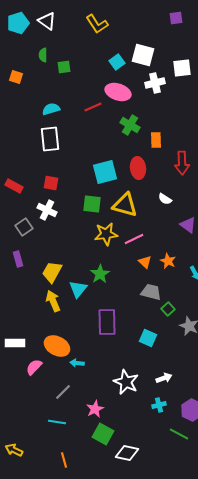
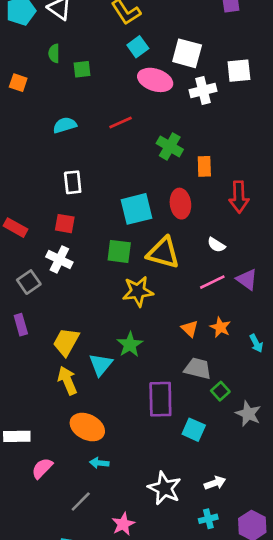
cyan square: (117, 62) -> (138, 47), moved
pink ellipse: (118, 92) -> (155, 80), moved
white rectangle: (50, 139) -> (73, 182), moved, size x0.7
pink line: (134, 239) -> (212, 282), moved
purple rectangle: (107, 322) -> (160, 399), moved
orange ellipse: (57, 346) -> (87, 427), moved

